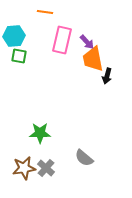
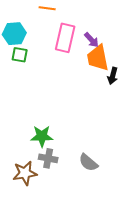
gray cross: (46, 168) -> (48, 158), moved, turned -30

